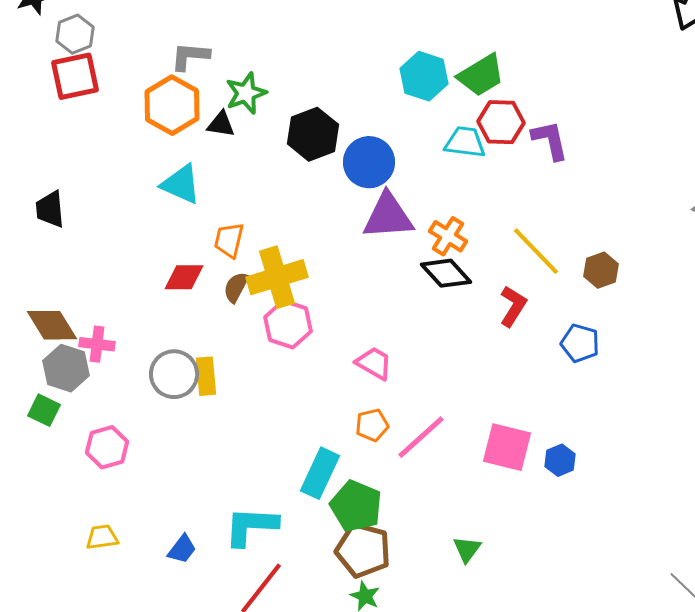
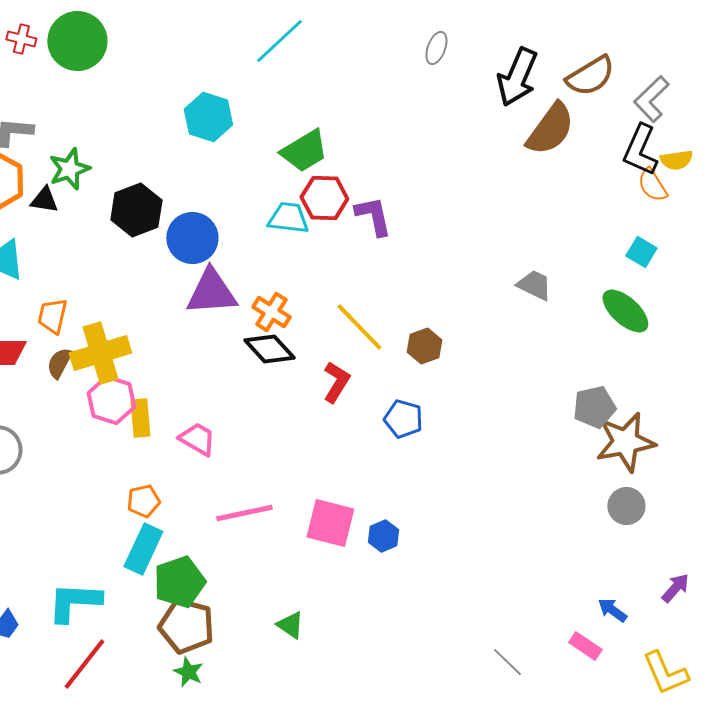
cyan hexagon: (424, 76) -> (208, 117), moved
yellow rectangle: (206, 376) -> (140, 418), moved
orange pentagon: (372, 425) -> (143, 501), moved
pink line: (421, 437) -> (244, 513), turned 30
green pentagon: (356, 506) -> (179, 582), turned 30
green triangle: (467, 549) -> (290, 625), turned -32

